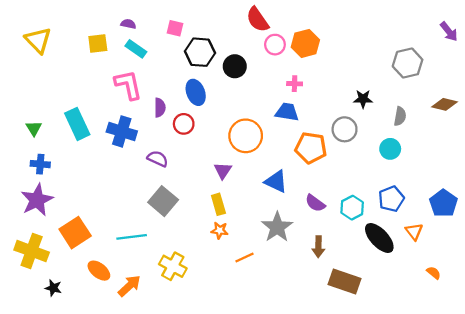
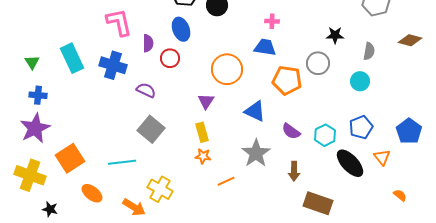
orange arrow: (129, 286) -> (134, 207), moved, turned 75

